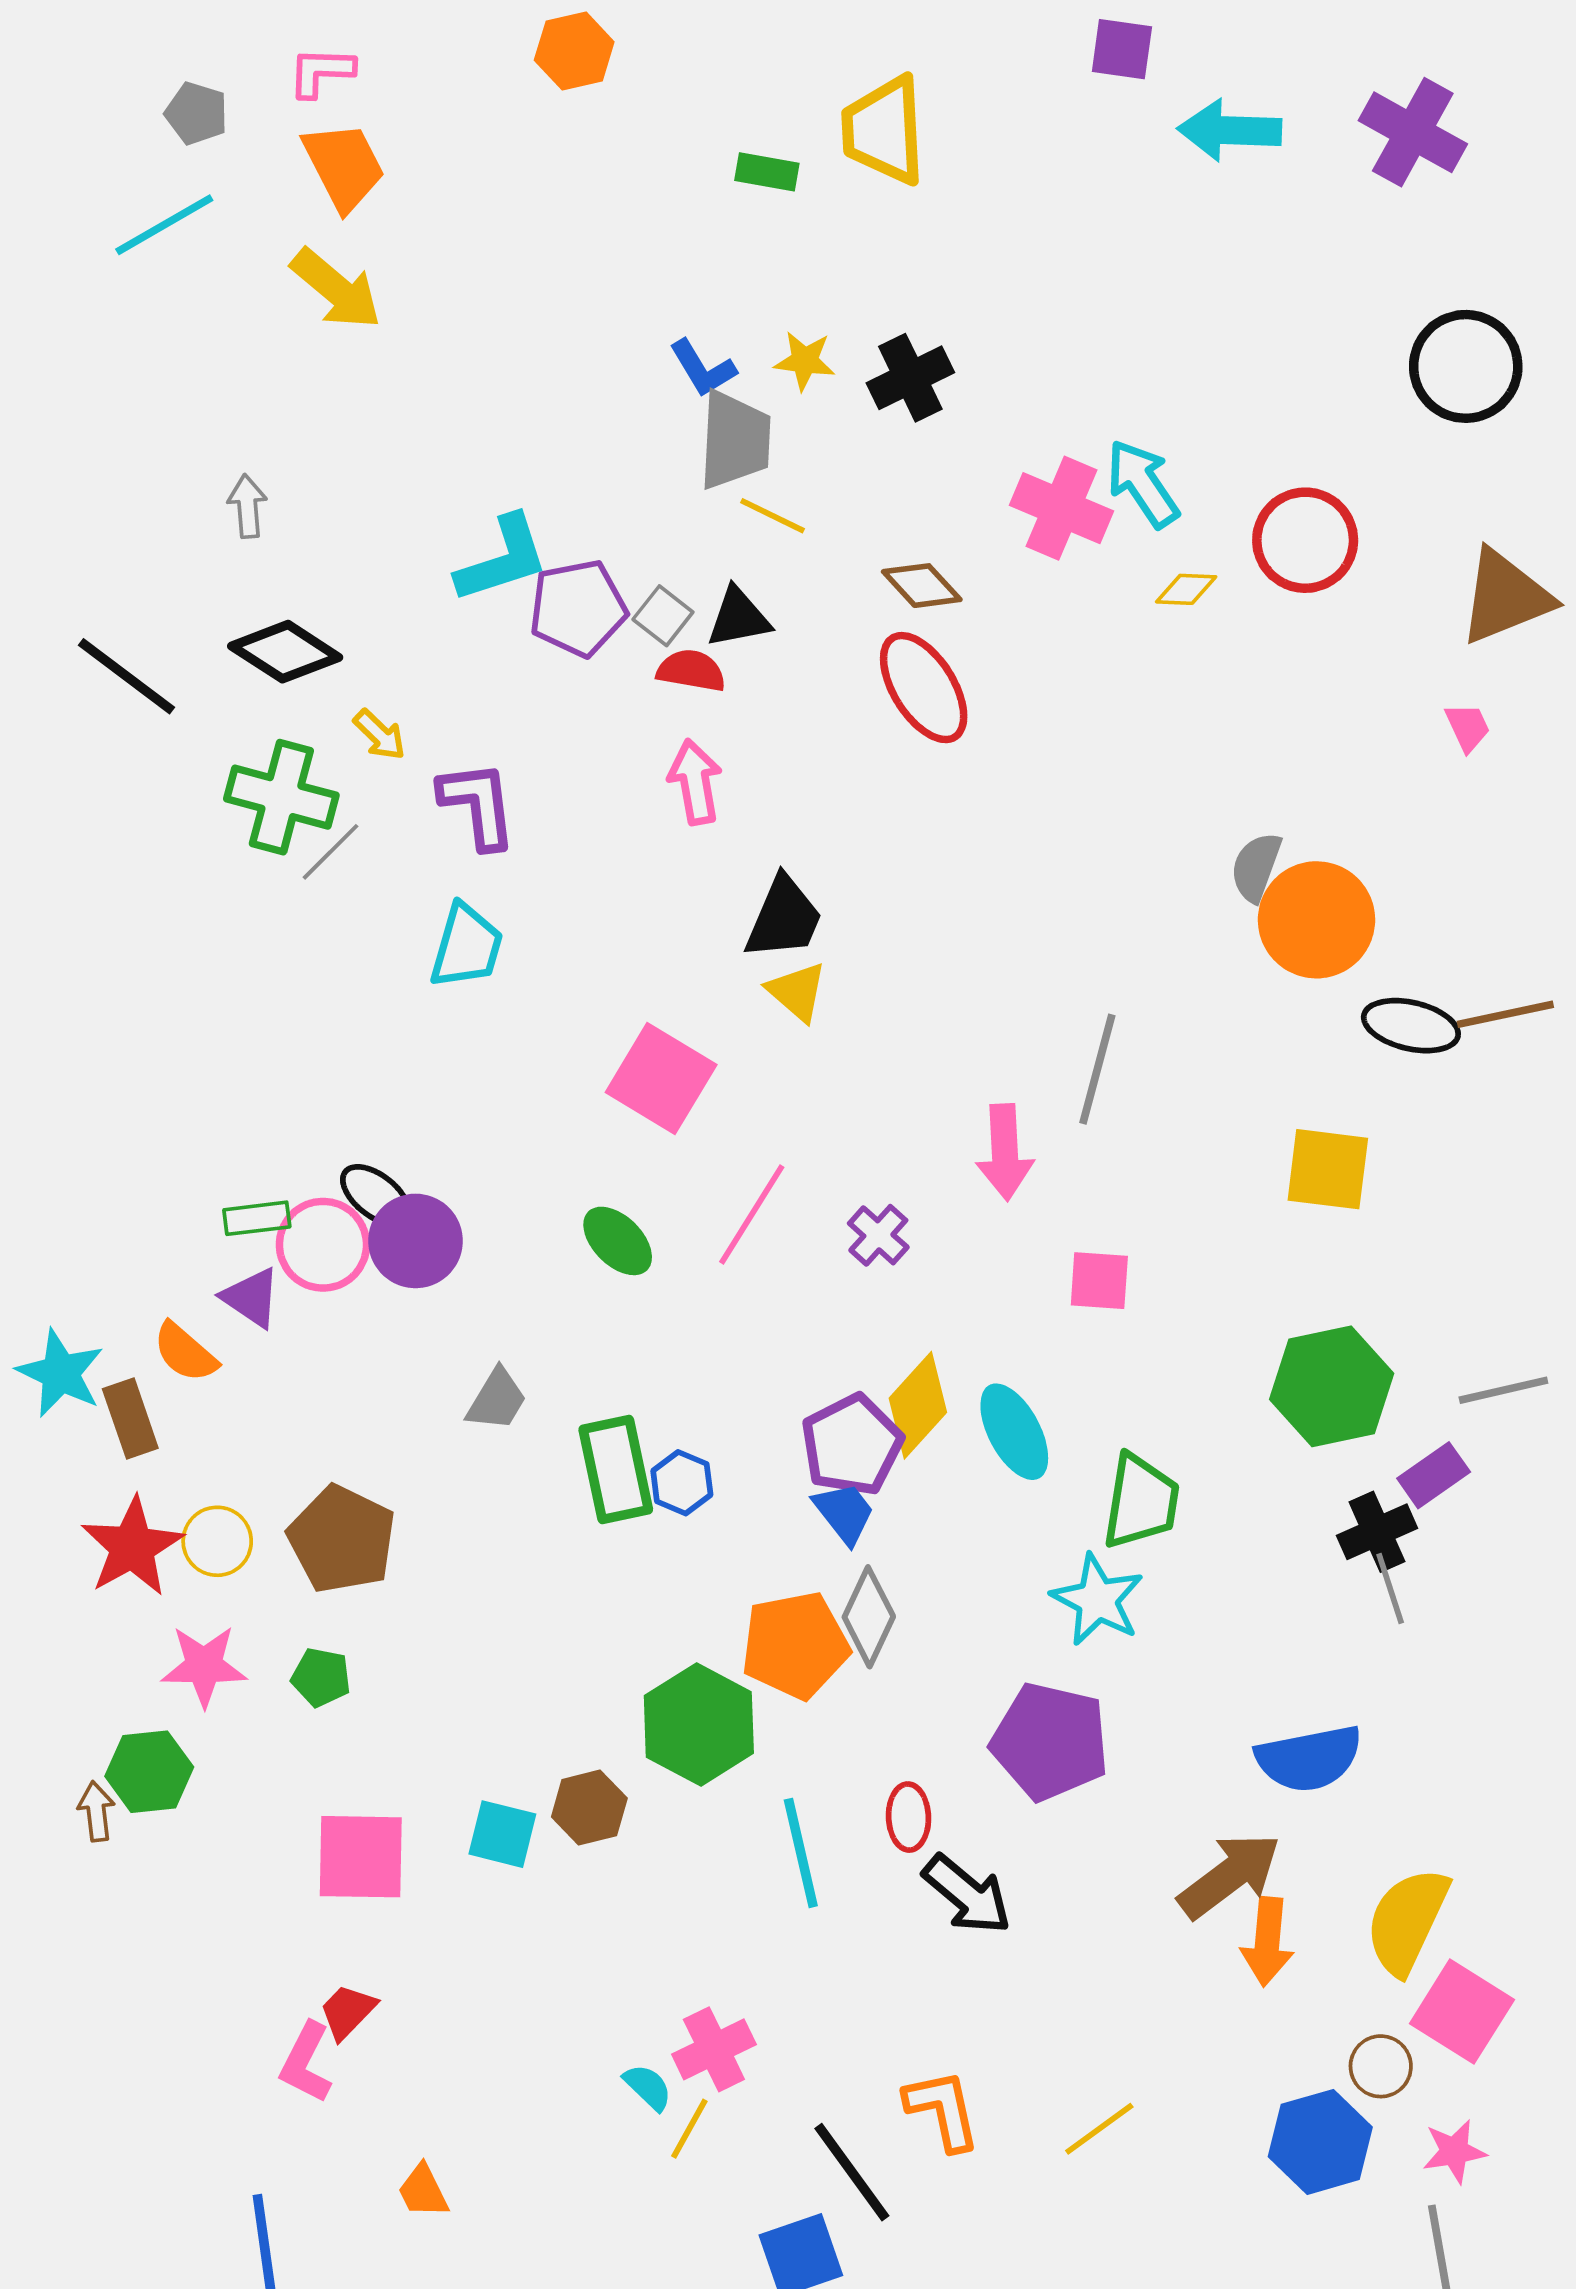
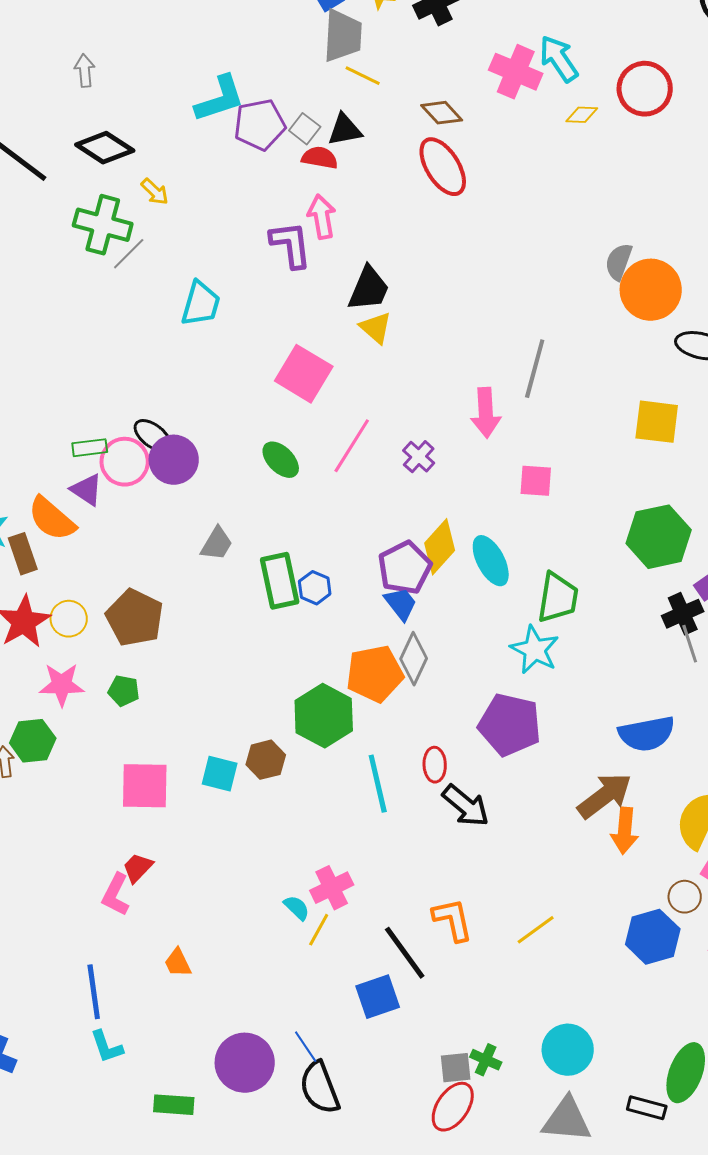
purple L-shape: (478, 805) -> (291, 245), moved
orange semicircle: (185, 1352) -> (52, 519), size x1.4

